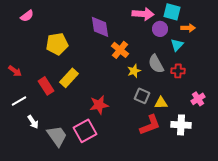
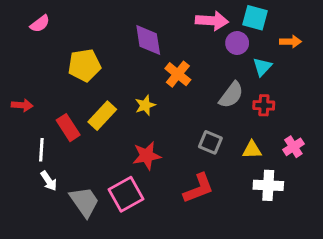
orange arrow: (188, 28) -> (291, 42), moved
gray semicircle: (156, 64) -> (231, 95), turned -114
red arrow: (15, 71) -> (22, 105), turned -32
yellow star: (134, 71) -> (145, 105), moved
white line: (19, 101) -> (41, 150), moved, turned -56
yellow triangle: (161, 103) -> (252, 150), moved
red L-shape: (150, 125) -> (199, 188), moved

